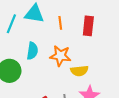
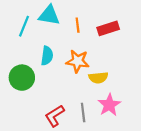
red rectangle: (88, 26) -> (108, 28), turned 66

